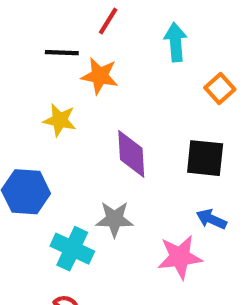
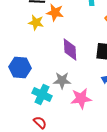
yellow star: (60, 120) -> (36, 22), moved
pink star: (180, 257) -> (81, 98), moved

